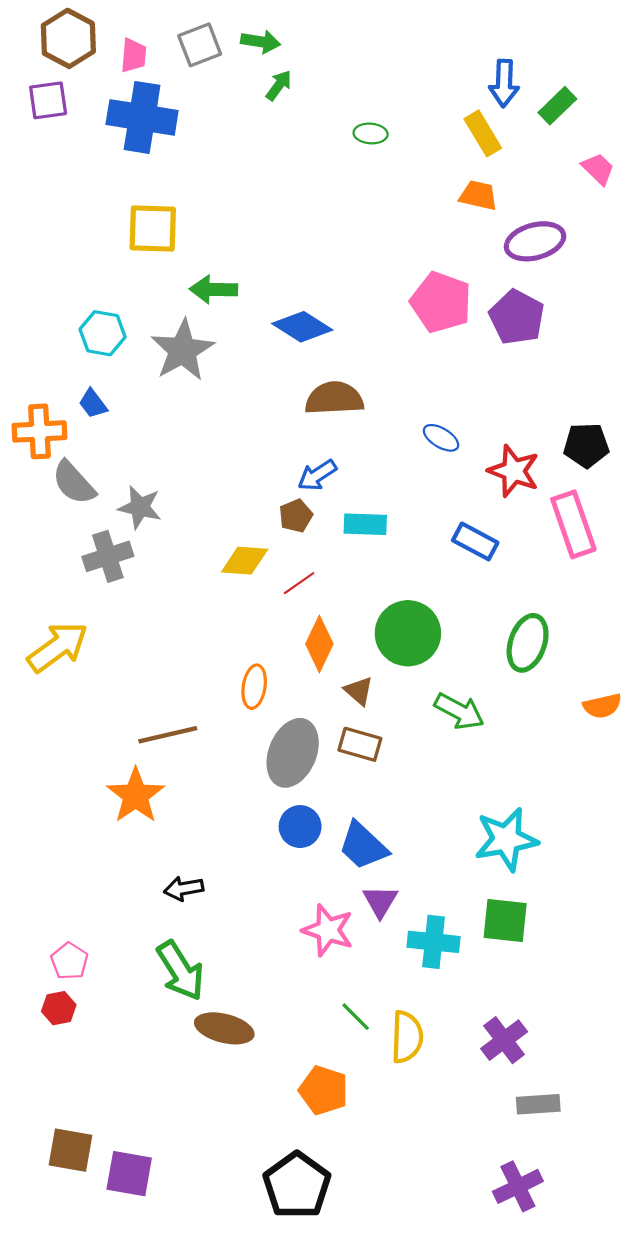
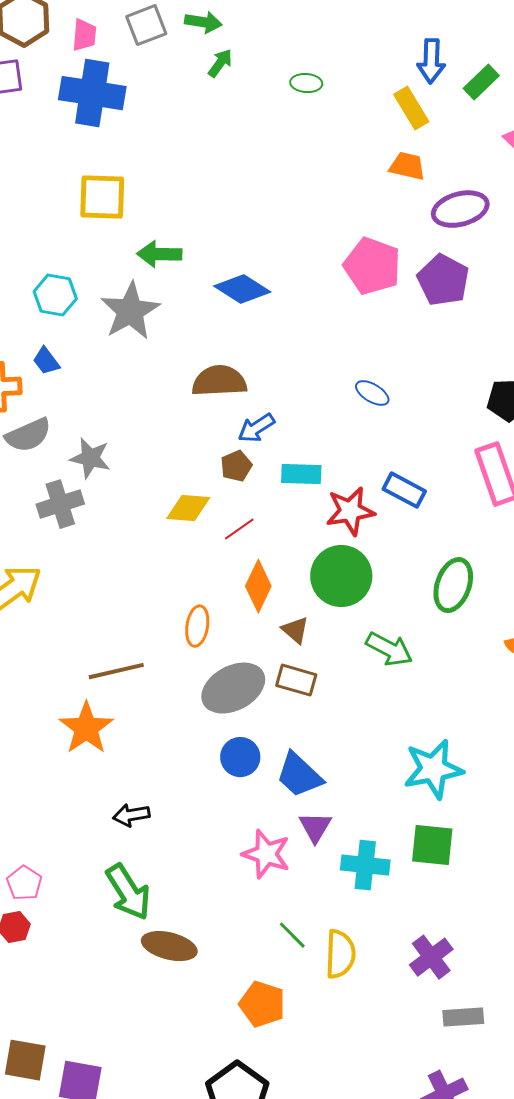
green ellipse: (371, 133) -> (306, 83), moved
brown semicircle: (334, 398) -> (219, 381), moved
red star: (514, 471) -> (350, 511), moved, turned -30
gray semicircle: (74, 483) -> (28, 435), turned -72
gray ellipse: (293, 753) -> (233, 688), turned 40

